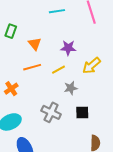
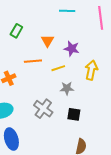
green rectangle: (11, 31) -> (16, 31), moved
orange triangle: (35, 44) -> (47, 41), moved
yellow arrow: (92, 66) -> (91, 70), turned 132

